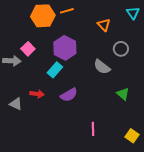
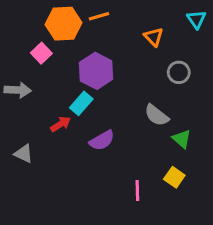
pink square: (28, 49) -> (41, 53), moved
gray semicircle: (102, 67) -> (157, 115), moved
red arrow: (37, 94) -> (61, 124), moved, turned -40
yellow square: (132, 136) -> (174, 177), moved

